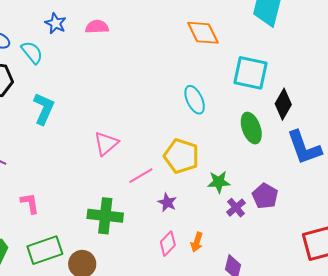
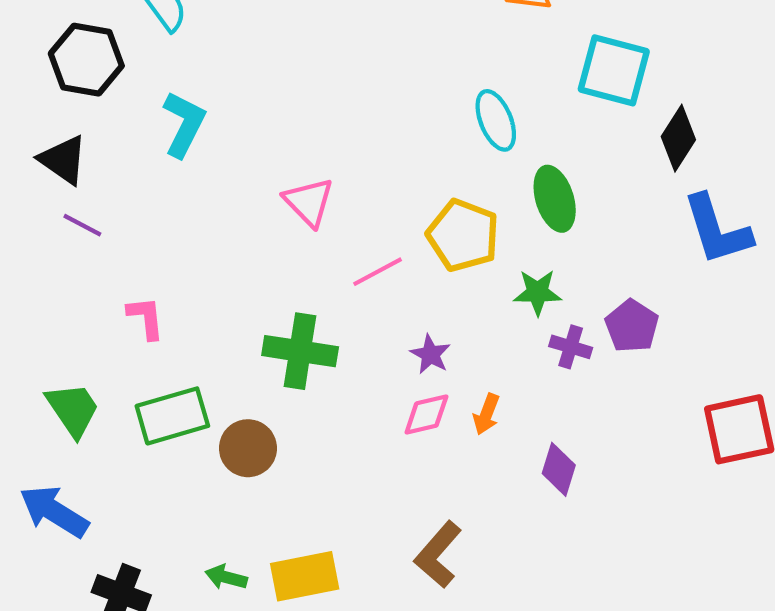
green ellipse: (251, 128) -> (555, 199), moved
pink triangle: (106, 143) -> (309, 202), turned -36
purple star: (167, 202) -> (430, 354), moved
purple cross: (236, 208) -> (571, 347), turned -36
pink diamond: (168, 244) -> (426, 414), turned 30

